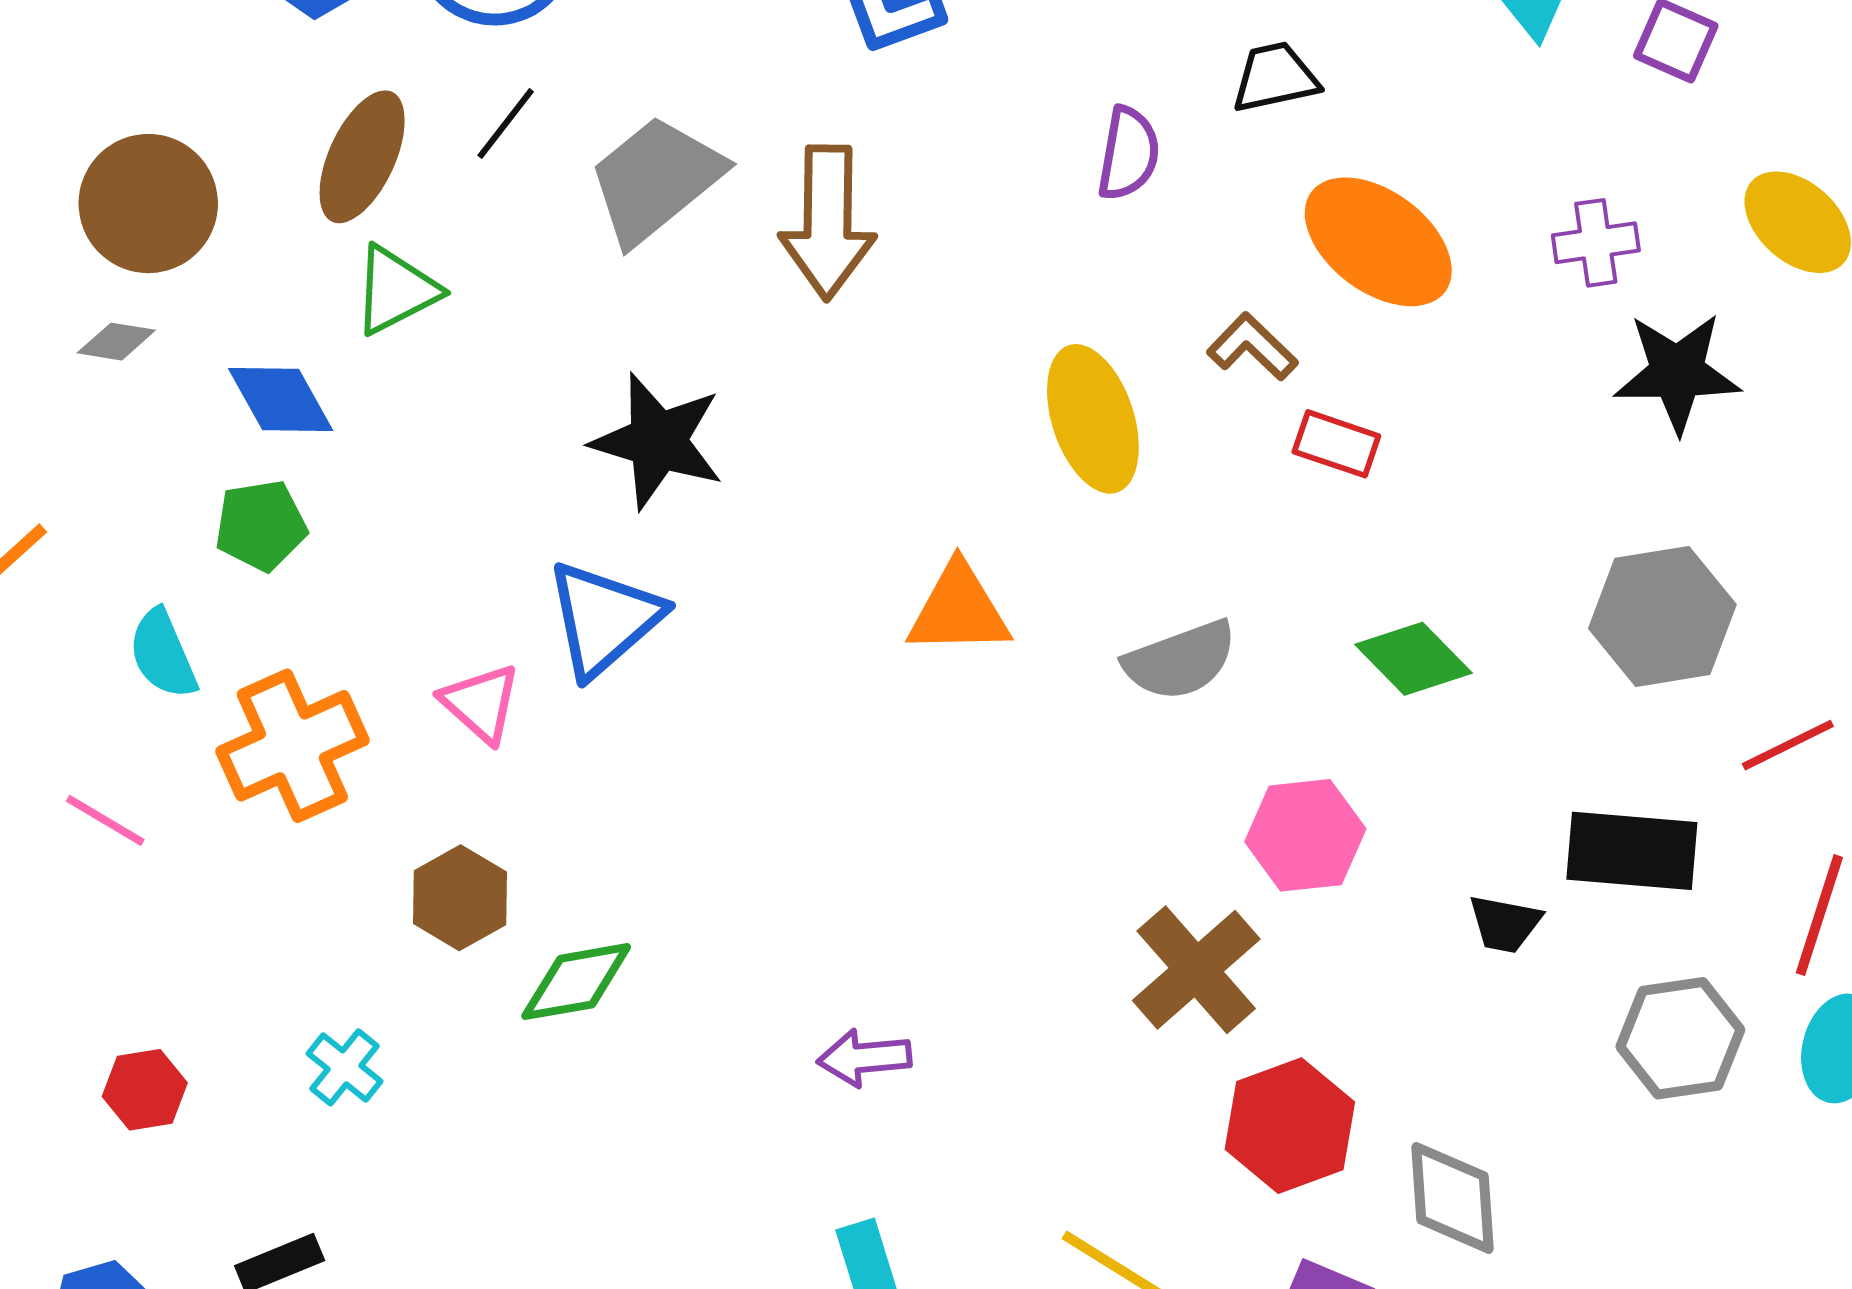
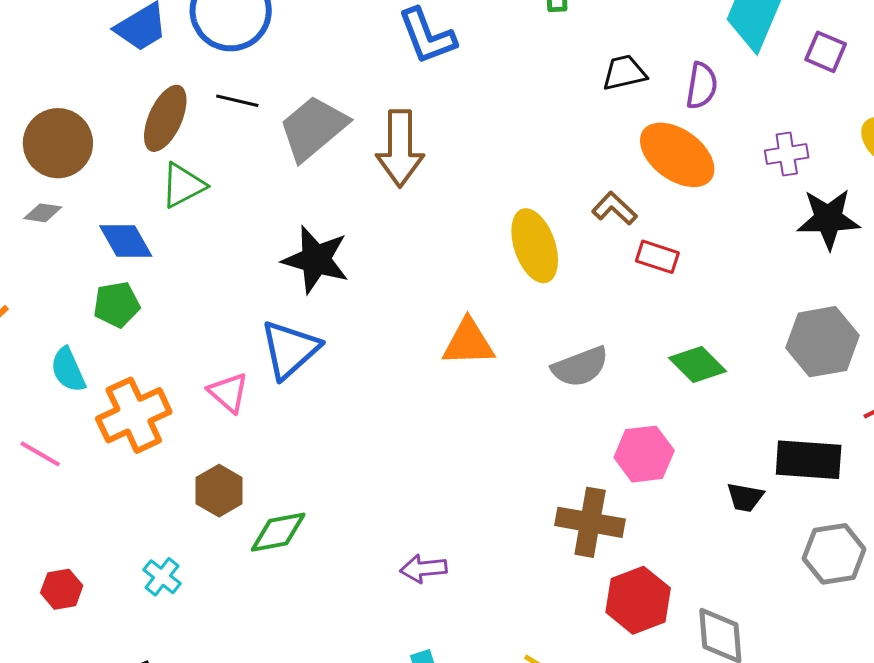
black line: (506, 123) -> (237, 101), turned 66
purple semicircle: (1128, 153) -> (702, 86), moved
brown cross: (1196, 970) -> (590, 522), turned -38

